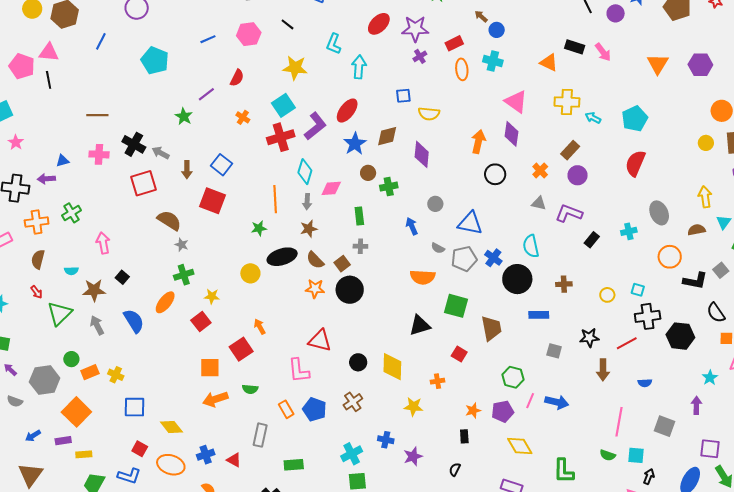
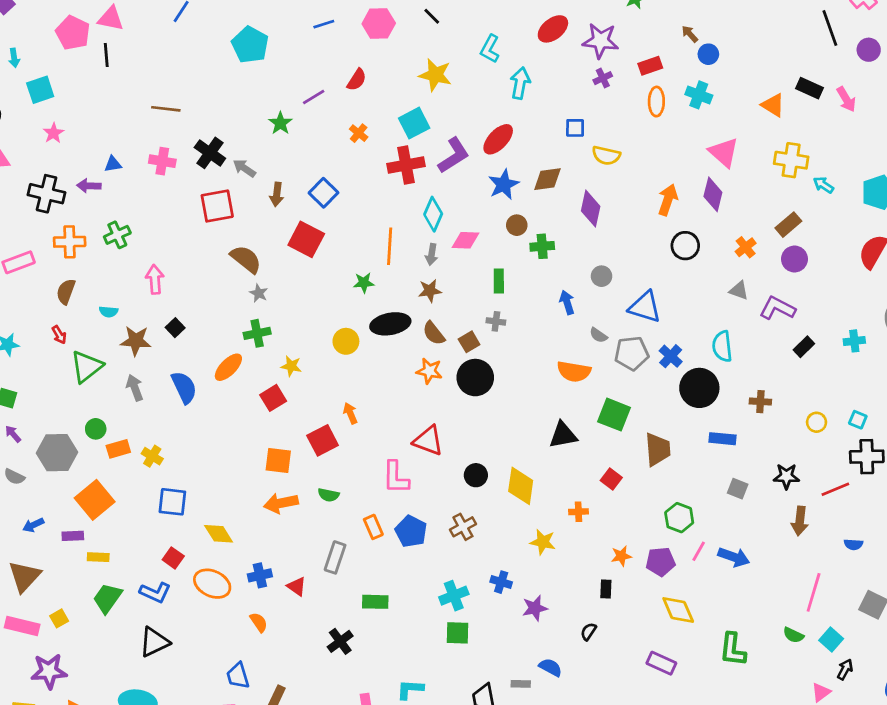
cyan square: (636, 455) -> (831, 639), turned 30

